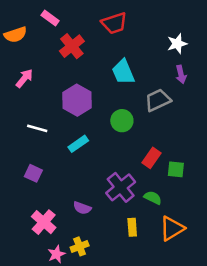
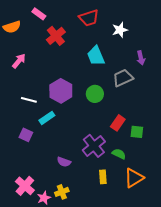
white star: (177, 44) -> (120, 30), moved
purple hexagon: (77, 100) -> (61, 91), moved
cyan rectangle: (78, 144) -> (47, 118), moved
pink cross: (44, 222) -> (25, 186), moved

